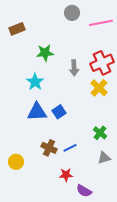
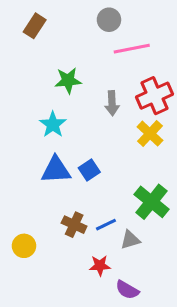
pink line: (101, 23) -> (132, 49), moved
brown rectangle: (17, 29) -> (35, 26), moved, turned -35
green cross: (100, 133) -> (151, 202), size x1.6
gray triangle: (104, 158) -> (130, 240), moved

